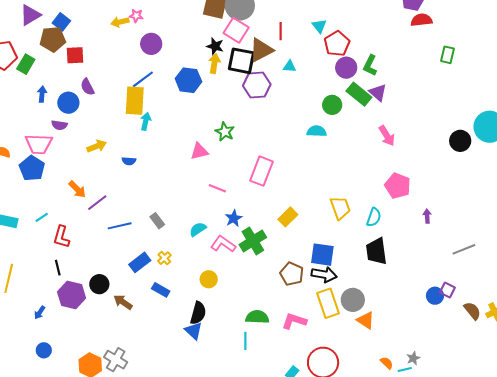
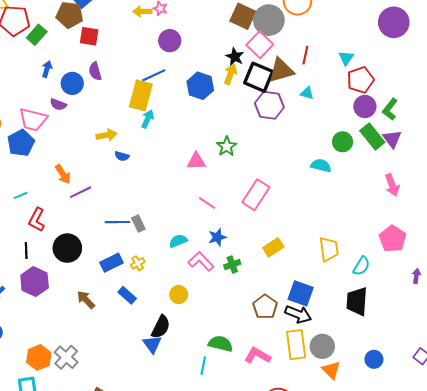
yellow arrow: (97, 146) -> (107, 135), moved
blue line: (120, 226) -> (117, 222), moved
green cross: (253, 241) -> (232, 265), size x0.6
black circle: (99, 284) -> (67, 248), moved, size x1.4
blue circle: (435, 296) -> (374, 359), moved

